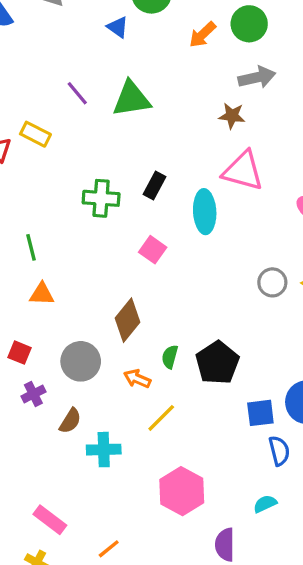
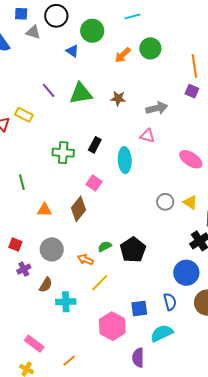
gray arrow: (257, 77) -> (157, 108), moved
brown star: (232, 116) -> (118, 98), moved
pink triangle: (243, 171) -> (147, 136), size x0.6
orange triangle: (42, 294) -> (44, 210), moved
brown diamond: (128, 320) -> (78, 209), moved
green semicircle: (170, 357) -> (105, 246), turned 48
blue square: (260, 413) -> (139, 308), moved
cyan semicircle: (265, 504) -> (162, 333), size x1.6

